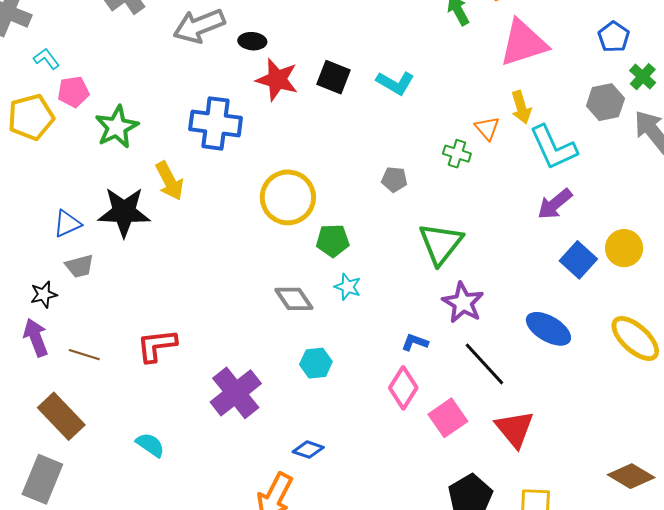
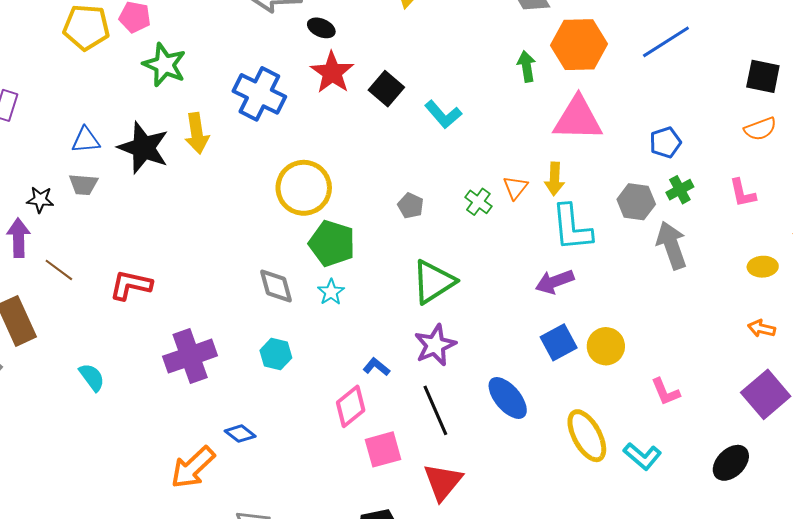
green star: (117, 127) -> (164, 65), turned 30
green pentagon: (333, 241) -> (332, 243), size x1.4

